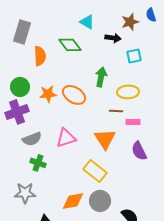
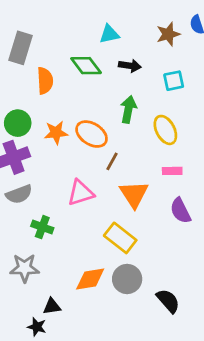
cyan triangle: (87, 22) -> (109, 34), turned -42
black arrow: (113, 38) -> (130, 66), moved
yellow ellipse: (128, 92) -> (165, 130), turned 65
brown line: (116, 111) -> (112, 161), moved, turned -64
gray semicircle: (32, 139) -> (19, 194), moved

